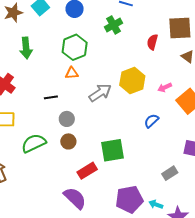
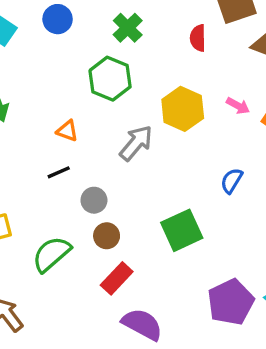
green hexagon: (75, 47) -> (110, 79), moved
orange triangle: (72, 73) -> (67, 131), moved, turned 40
pink arrow: (165, 87) -> (238, 106), turned -112
blue semicircle: (151, 121) -> (232, 181), moved
red rectangle: (87, 171) -> (117, 278), moved

